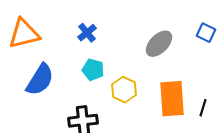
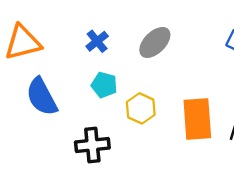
gray ellipse: (159, 44) -> (155, 42), moved
blue semicircle: (40, 80) -> (42, 97), turned 120

